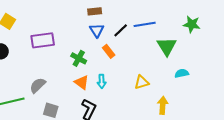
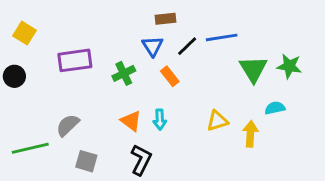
brown rectangle: (95, 11) -> (166, 19), moved
green star: (192, 24) -> (289, 66), moved
green cross: (79, 58) -> (124, 73), moved, turned 35
yellow arrow: (163, 105) -> (250, 134), moved

